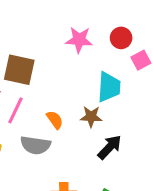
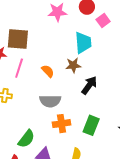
gray semicircle: (35, 145) -> (50, 101), moved

